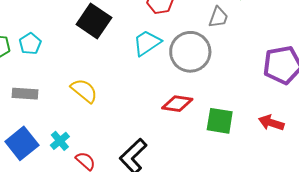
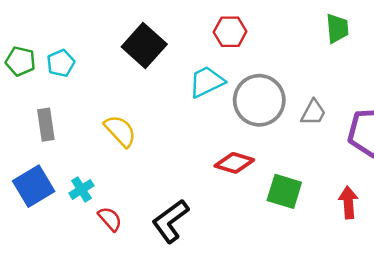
gray trapezoid: (218, 17) -> (313, 112), moved
gray rectangle: (25, 94) -> (46, 125), turned 70
red arrow: (271, 123) -> (348, 202), turned 60

